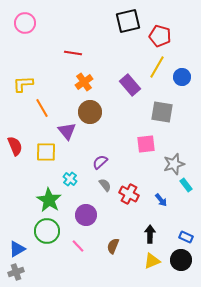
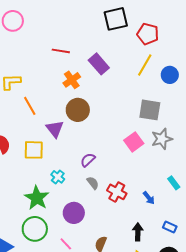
purple rectangle: (130, 85) -> (99, 64), moved
pink square: (146, 144) -> (134, 142), turned -30
gray star: (174, 164) -> (162, 139), moved
blue rectangle: (186, 237) -> (170, 227), moved

